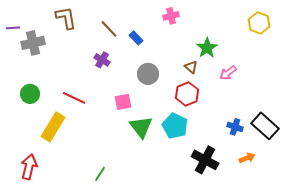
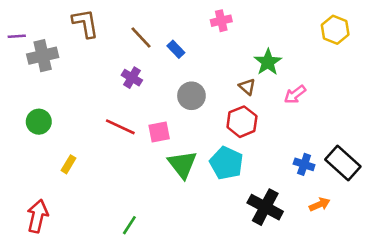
red line: (74, 98) -> (120, 127), moved
yellow rectangle: (53, 127) -> (69, 164), size x0.5

